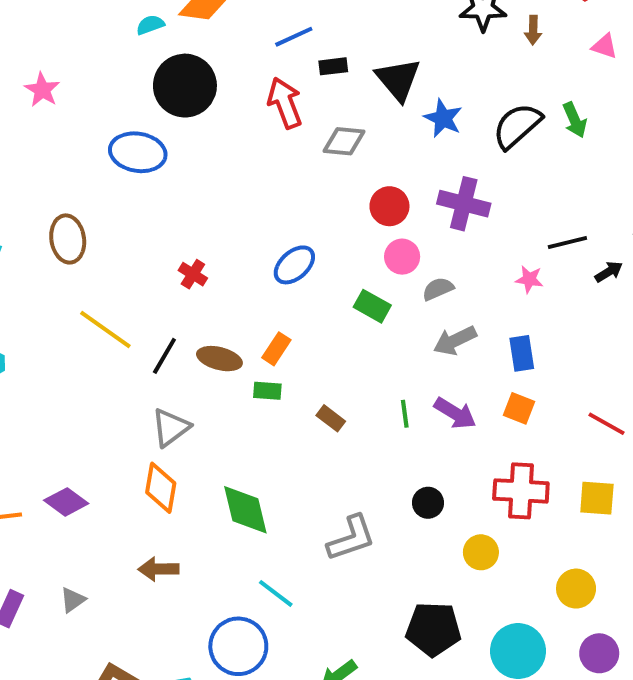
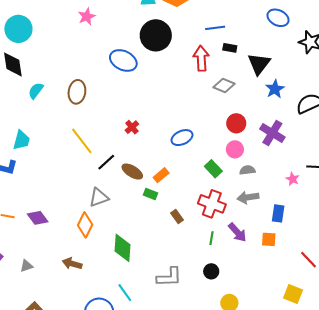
orange square: (519, 408) -> (269, 239), turned -35
green line: (405, 414) -> (211, 238), moved
red cross: (521, 491) -> (212, 204), moved

